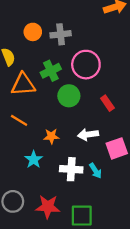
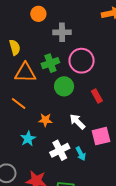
orange circle: (33, 32) -> (38, 14), moved
white arrow: (88, 135) -> (77, 122), turned 48
white cross: (71, 169) -> (60, 150), turned -36

